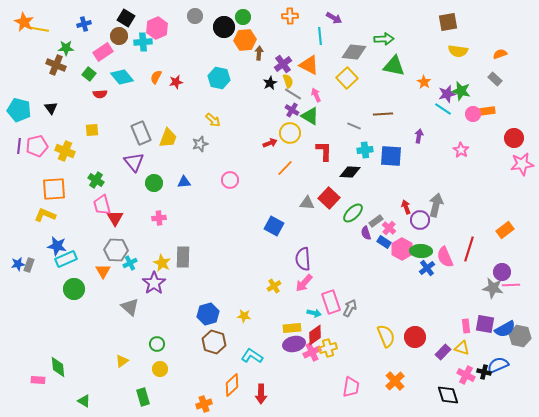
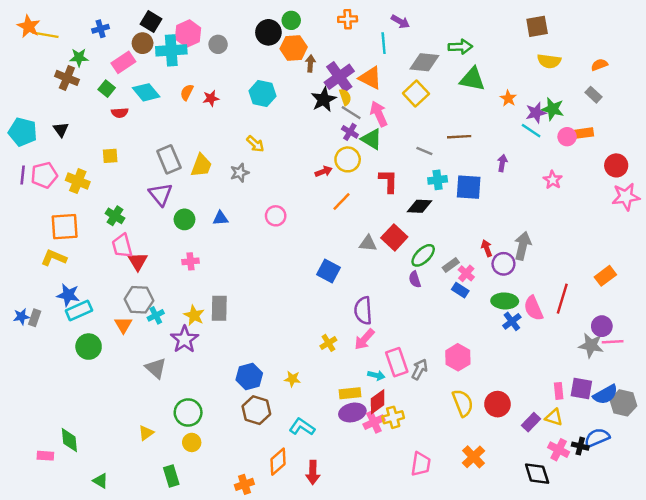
gray circle: (195, 16) -> (218, 44), moved
cyan cross: (143, 42) -> (171, 50), size x1.4
purple cross: (283, 64) -> (339, 77), size x1.4
black star: (270, 83) -> (324, 100), size x1.5
pink arrow: (316, 95) -> (379, 114), size x1.5
purple semicircle: (366, 233) -> (415, 279), moved
pink hexagon: (402, 249) -> (458, 357), moved
green circle: (157, 344) -> (188, 412), size x1.5

